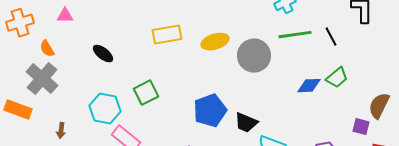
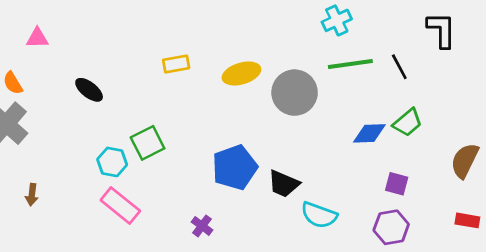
yellow rectangle: (167, 35) -> (176, 64), size x0.7
cyan hexagon: (105, 109) -> (112, 162), moved, size x0.7
purple square: (361, 127) -> (397, 184), moved

